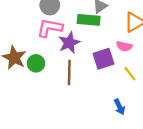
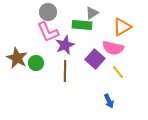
pink L-shape: (50, 28) -> (48, 32), turned -125
pink semicircle: (124, 46) -> (113, 48), size x1.5
purple square: (104, 59) -> (95, 59), turned -30

